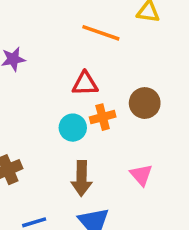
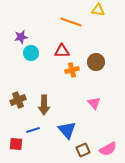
cyan circle: (73, 128) -> (31, 53), moved
brown arrow: (82, 178) -> (44, 105), moved

